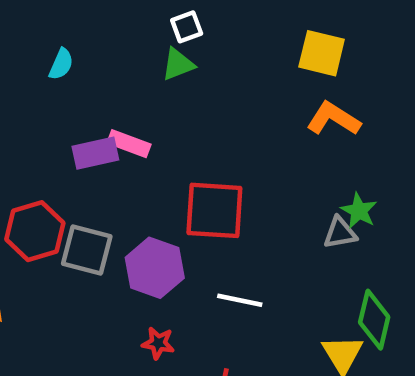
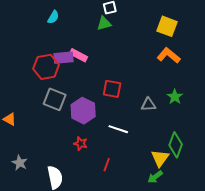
red square: (214, 210) -> (112, 89), size x0.7
red hexagon: (35, 231) -> (46, 67), moved
gray triangle: (340, 233) -> (148, 105), moved

